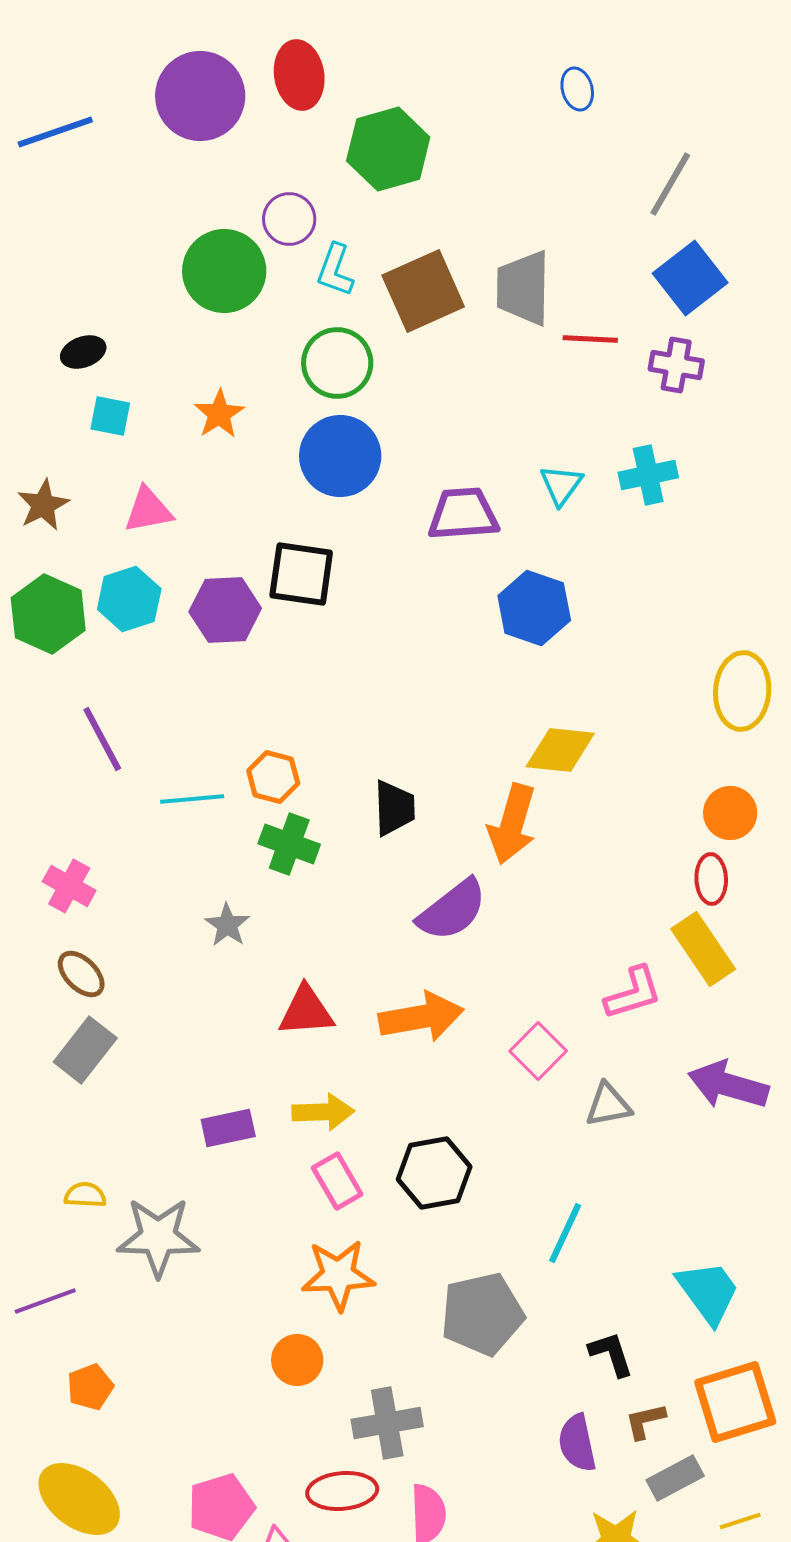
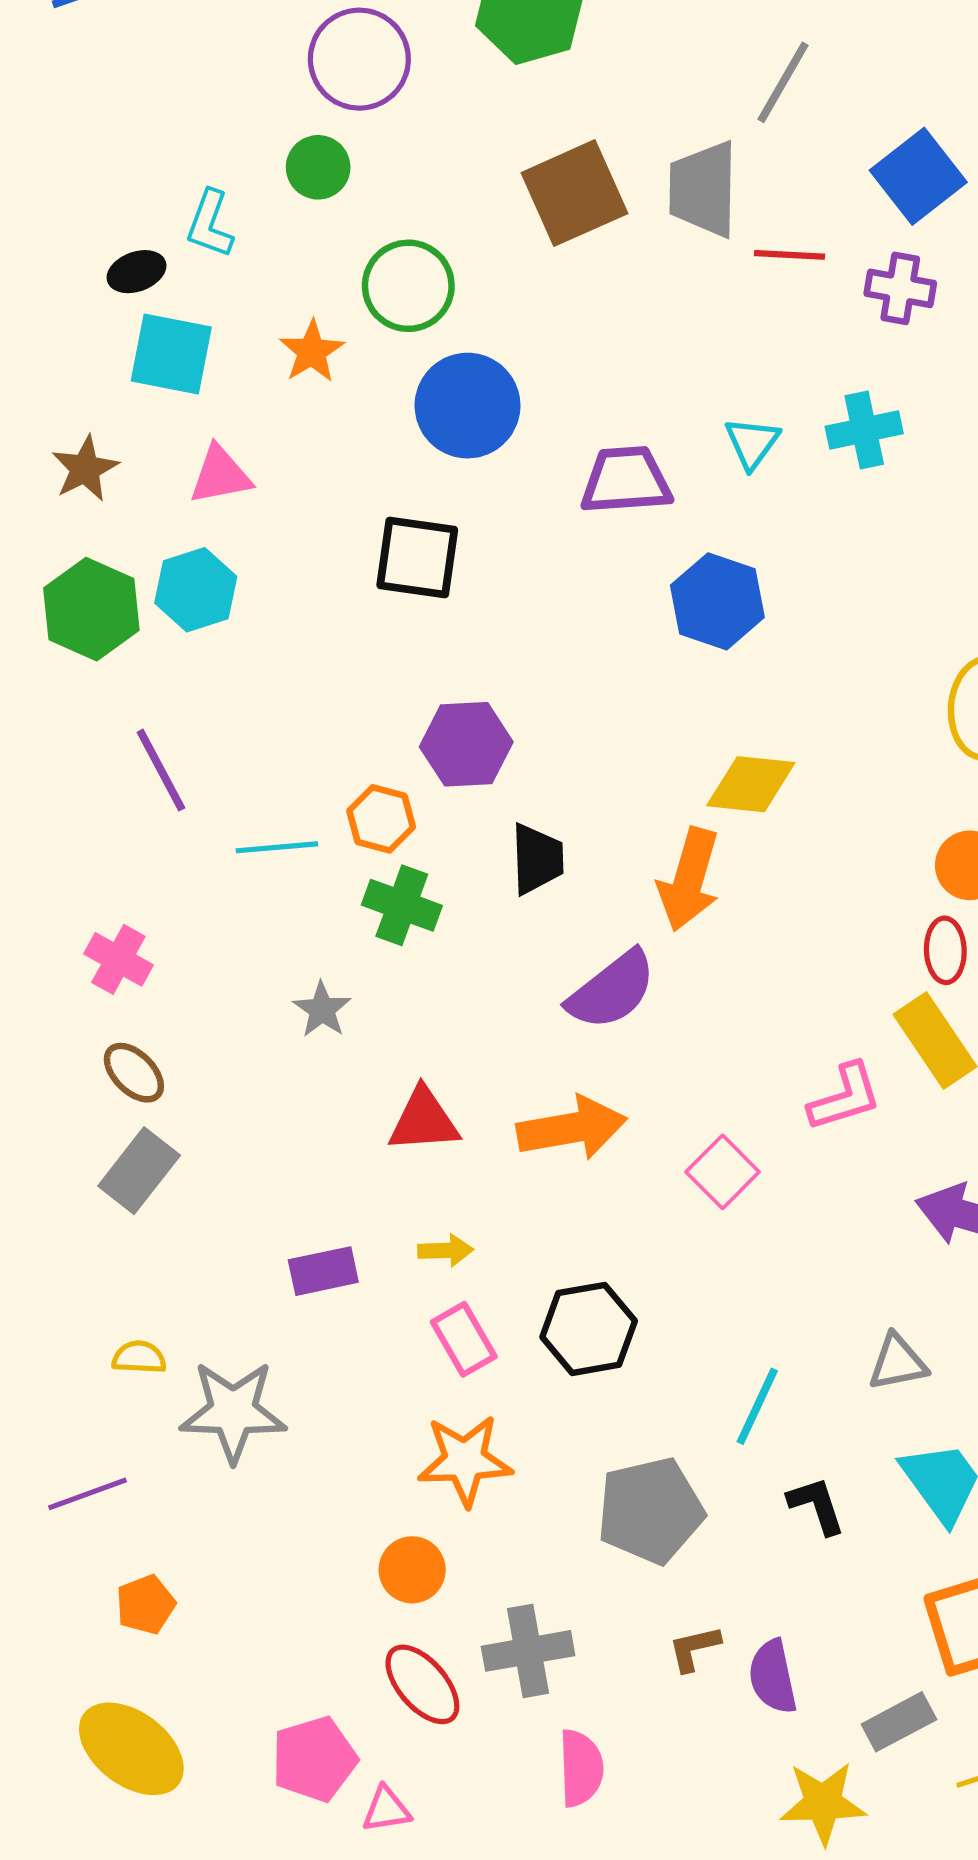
gray line: (670, 184) -> (783, 82), moved
purple circle: (289, 219) -> (359, 59), moved, size x1.5
cyan L-shape: (335, 270) -> (210, 224), moved
green circle: (224, 271) -> (318, 167), size x0.6
green circle: (337, 363) -> (408, 286), moved
cyan square: (110, 416) -> (171, 354), size x1.6
purple hexagon: (225, 610) -> (466, 744), moved
gray triangle: (608, 1105) -> (898, 1362), moved
yellow arrow: (323, 1112) -> (446, 1250), size x0.7
black L-shape: (611, 1354) -> (817, 1505), moved
brown L-shape: (645, 1421) -> (694, 1648), moved
red ellipse: (342, 1491) -> (422, 1684), moved, turned 54

